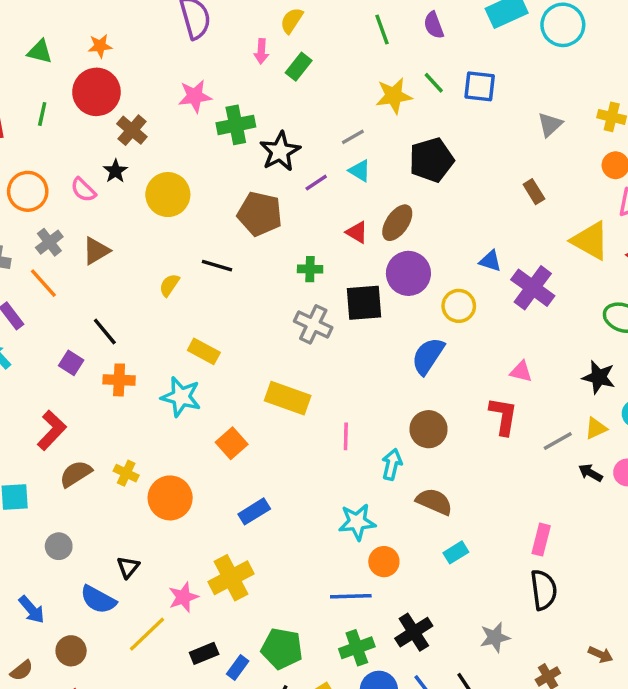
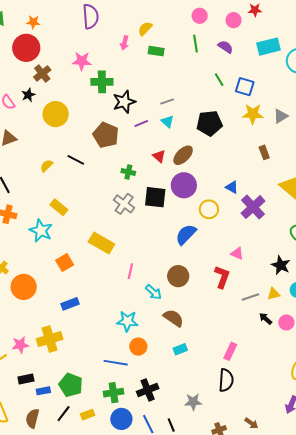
purple semicircle: (434, 25) -> (225, 47), turned 133
green rectangle: (299, 67) -> (156, 51), moved, turned 49
yellow star: (394, 96) -> (253, 114), moved
cyan arrow: (392, 464) -> (154, 292), turned 108
blue rectangle: (238, 668) -> (43, 391), turned 32

